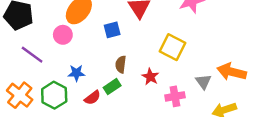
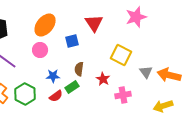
pink circle: (63, 35) -> (40, 50), moved
blue star: (76, 73) -> (53, 76), moved
gray triangle: (203, 82) -> (146, 72), moved

